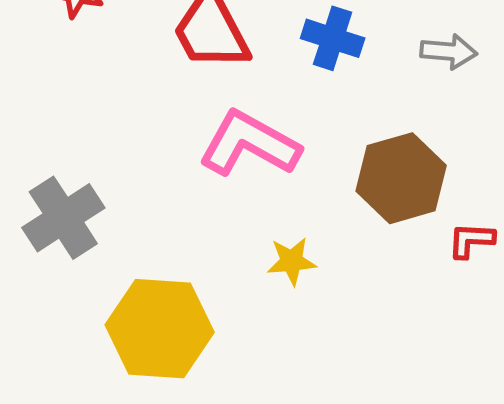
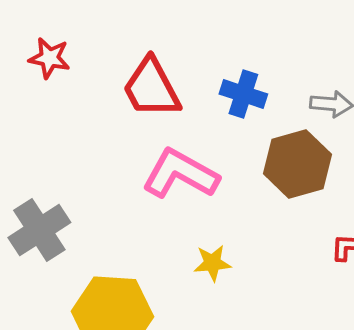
brown hexagon: (401, 178) -> (297, 164), moved

